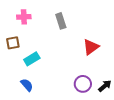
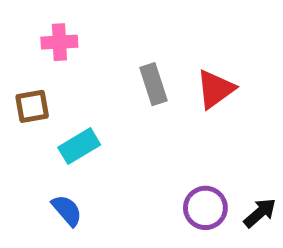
gray rectangle: (61, 21) -> (153, 84), moved
red triangle: (91, 47) -> (215, 89), moved

